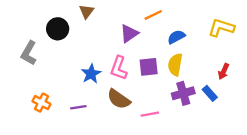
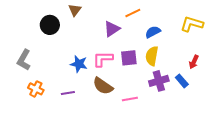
gray L-shape: (29, 53) -> (24, 60), moved
pink L-shape: (119, 68) -> (103, 59), turned 70
blue star: (91, 74) -> (79, 64), turned -30

